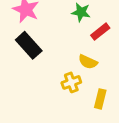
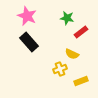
yellow rectangle: (100, 99) -> (81, 81), turned 56

